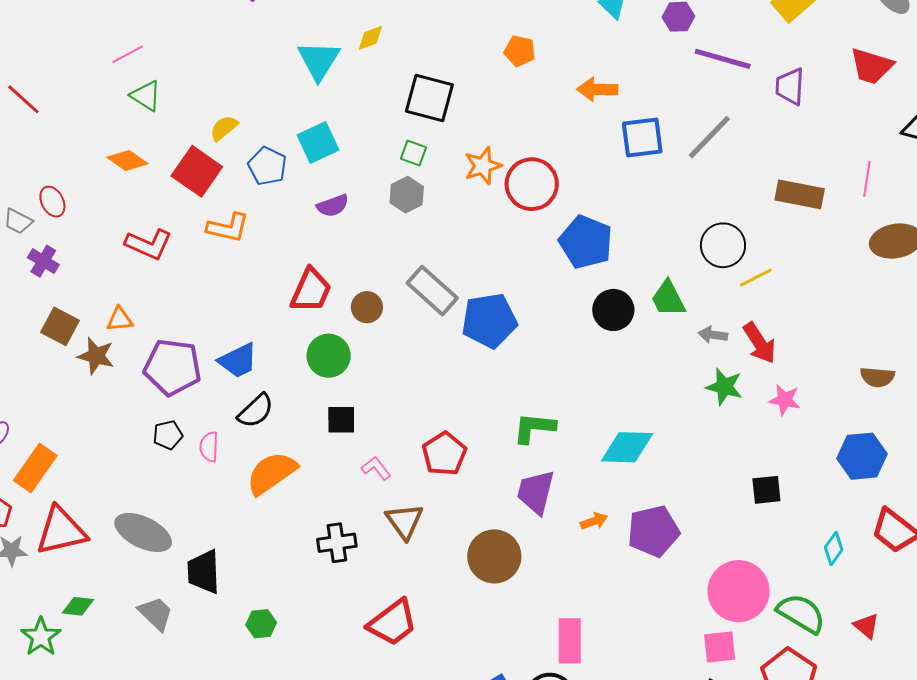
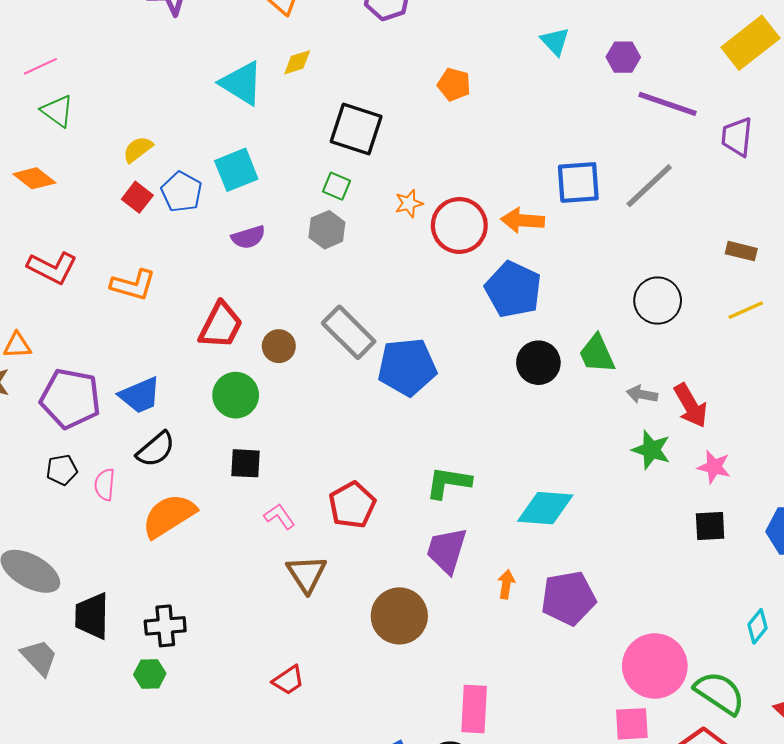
cyan triangle: (319, 60) -> (242, 83), turned -33
orange arrow: (597, 89) -> (523, 220), moved
orange star: (483, 166) -> (409, 203), size x0.7
red square: (197, 171) -> (137, 197), moved, size x0.6
brown rectangle: (800, 194) -> (741, 251), size x0.6
orange L-shape: (228, 228) -> (133, 285), moved
yellow line: (756, 278) -> (746, 310), moved
black square: (766, 490) -> (710, 526), moved
orange arrow: (594, 521) -> (506, 584), turned -64
black cross: (337, 543) -> (165, 626), moved
red trapezoid: (393, 623) -> (288, 680), size x0.6

